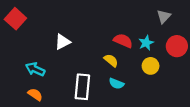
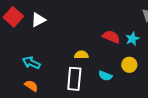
white triangle: (63, 42) -> (38, 20), moved
yellow semicircle: (111, 60) -> (81, 55), moved, turned -40
yellow circle: (151, 66) -> (129, 65), moved

